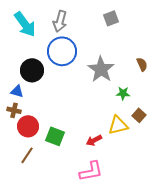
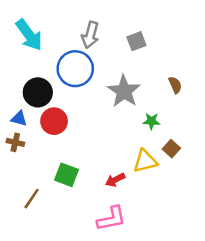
gray square: (111, 18) -> (136, 41), moved
gray arrow: (60, 21) -> (90, 35), moved
red circle: (28, 126) -> (54, 121), moved

